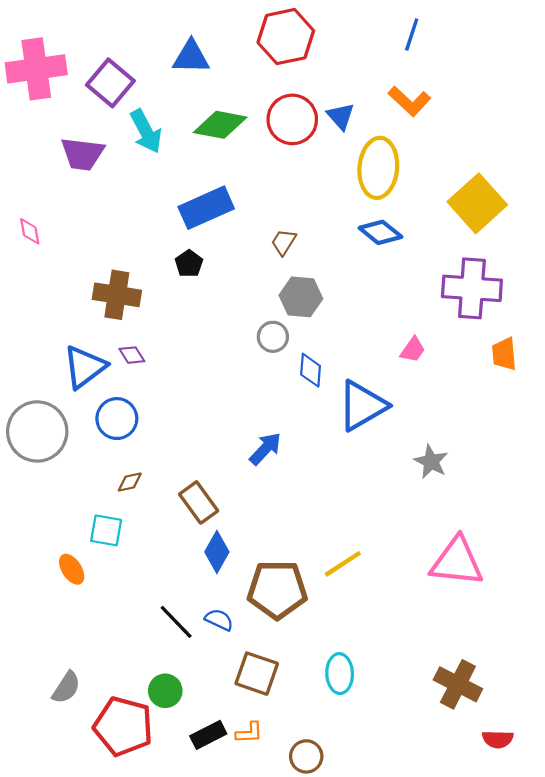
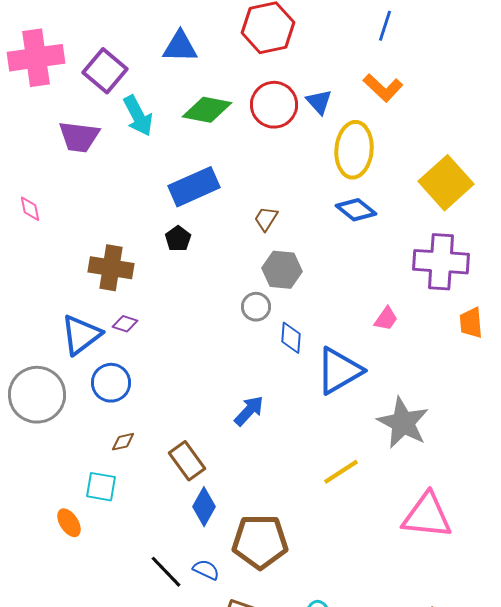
purple diamond: (132, 355) -> (125, 324), turned -40
gray star: (431, 462) -> (403, 423), size x1.6
yellow line: (343, 564) -> (341, 472), moved

